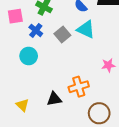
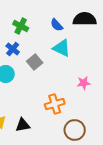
gray square: (62, 35) -> (35, 62), moved
black triangle: (54, 99) -> (23, 125), moved

